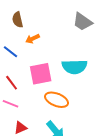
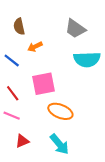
gray trapezoid: (83, 22) -> (75, 29), moved
cyan semicircle: (75, 67) -> (87, 59), moved

